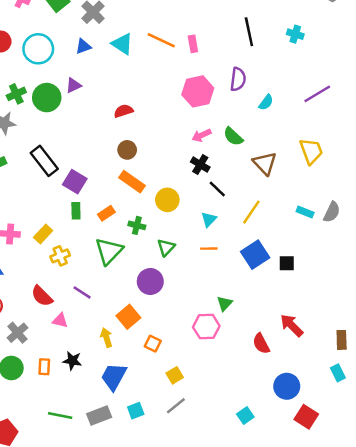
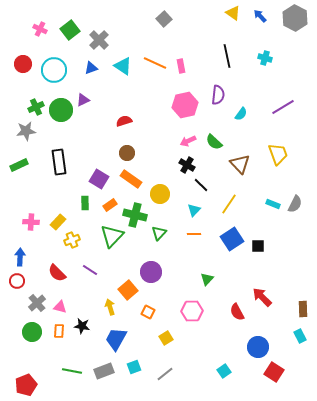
black rectangle: (44, 161) -> (59, 162), turned 30
purple square: (75, 182) -> (99, 179), moved
green cross: (137, 225) -> (135, 215), size x1.6
purple circle: (150, 281) -> (151, 272), moved
pink triangle: (60, 320) -> (60, 307), moved
pink hexagon: (206, 327) -> (192, 311), moved
gray line: (176, 406) -> (165, 374), moved

